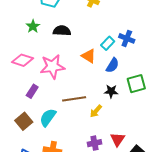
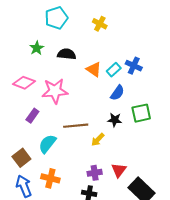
orange triangle: (89, 56) -> (94, 69), moved
brown square: (24, 121) -> (21, 158), moved

